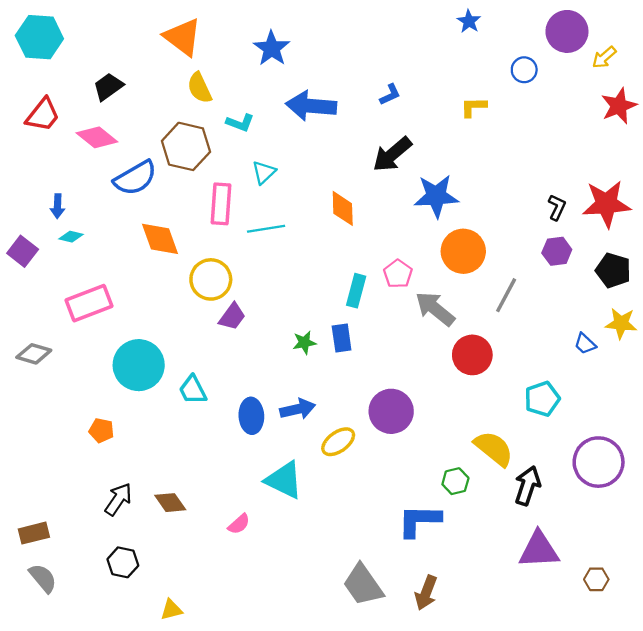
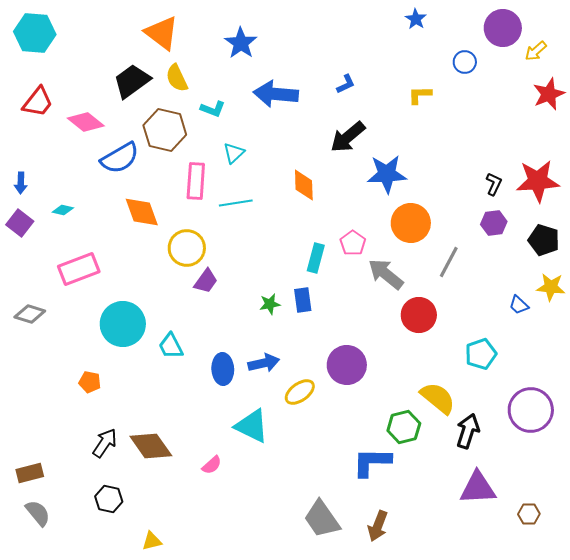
black trapezoid: (108, 87) -> (132, 81), moved, size x1.4
blue arrow: (57, 206) -> (21, 183), moved
green hexagon: (455, 481) -> (404, 427), size x1.4
brown diamond: (170, 503) -> (151, 446), size x1.5

